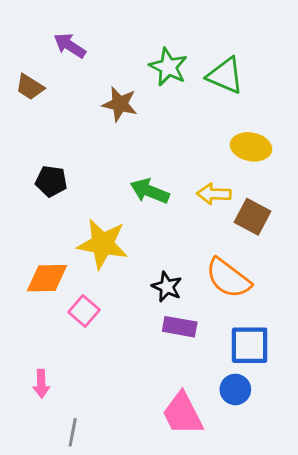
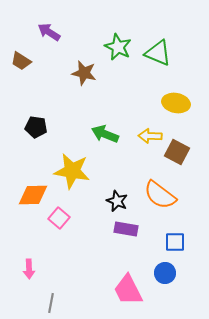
blue square: (250, 345) -> (175, 242), size x0.7

